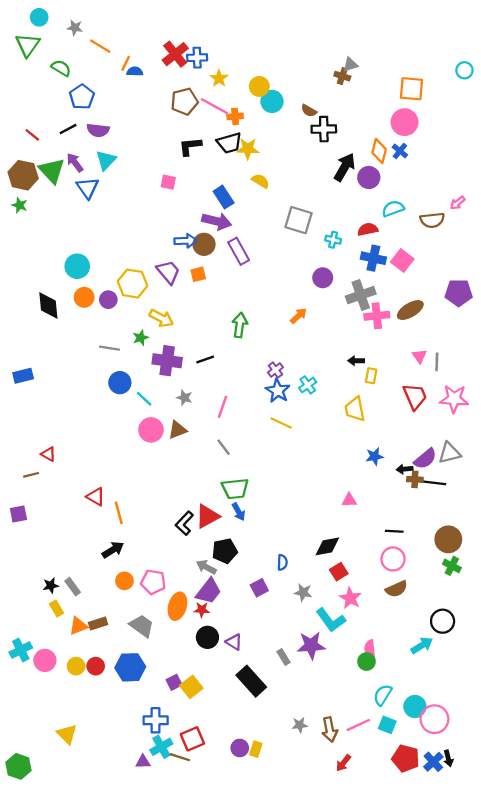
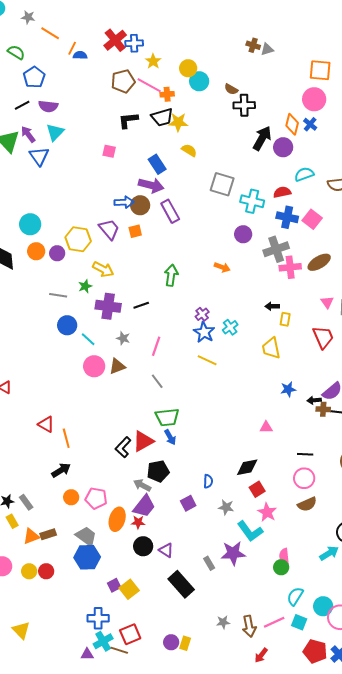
brown cross: (342, 76) -> (253, 45), moved
cyan cross: (333, 240) -> (252, 201), size x1.6
orange arrow: (298, 316) -> (222, 267), turned 63
blue hexagon: (130, 667) -> (87, 557), moved

